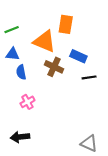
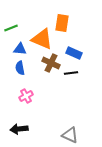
blue triangle: (13, 54) -> (20, 49), moved
black line: (89, 77) -> (71, 73), moved
gray triangle: (89, 143) -> (70, 135), moved

